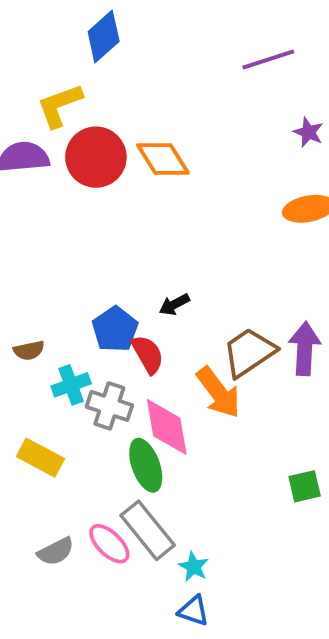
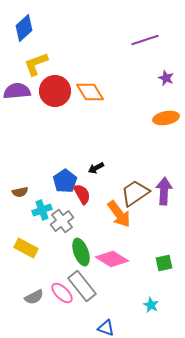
blue diamond: (104, 37) -> (24, 28), moved
gray cross: (109, 406) -> (62, 221), turned 35
pink diamond: (167, 427) -> (112, 259), moved, turned -48
cyan star: (194, 567) -> (151, 305), moved

